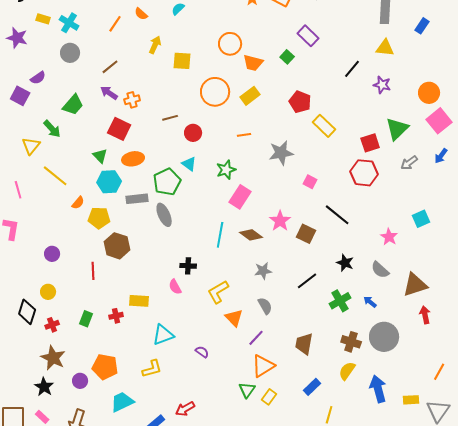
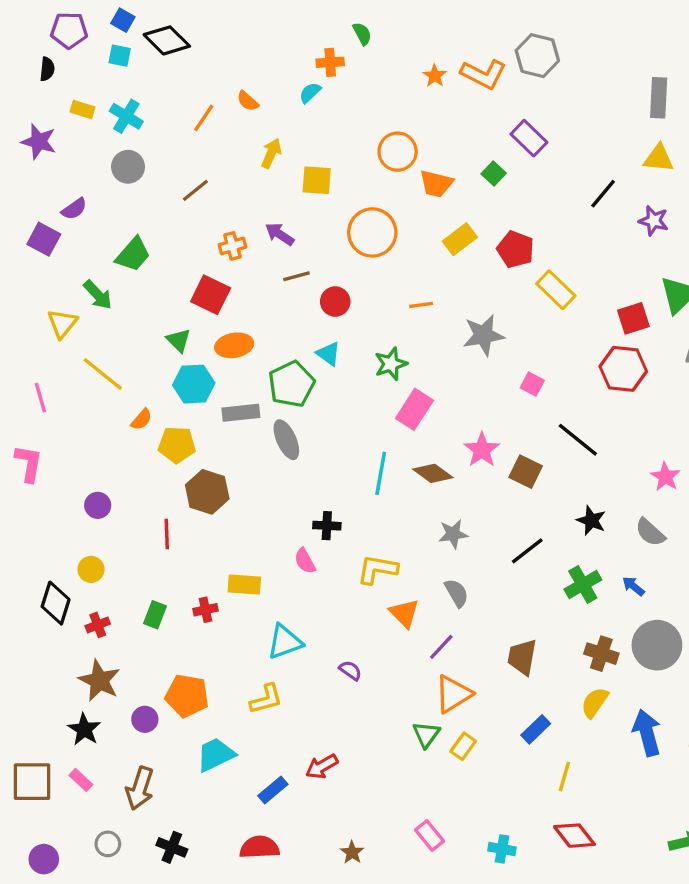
purple arrow: (109, 93) -> (280, 234), moved
yellow rectangle: (250, 96) -> (460, 239), moved
yellow L-shape: (218, 292) -> (377, 569), turned 40

